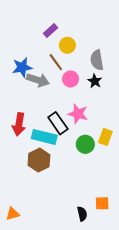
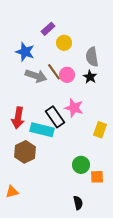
brown line: (56, 62) -> (54, 72), moved
blue star: (22, 67) -> (25, 52), moved, turned 30
green circle: (85, 144) -> (81, 165), moved
brown hexagon: (39, 160) -> (25, 152), moved
orange square: (102, 203) -> (97, 177), moved
orange triangle: (13, 214) -> (12, 192), moved

